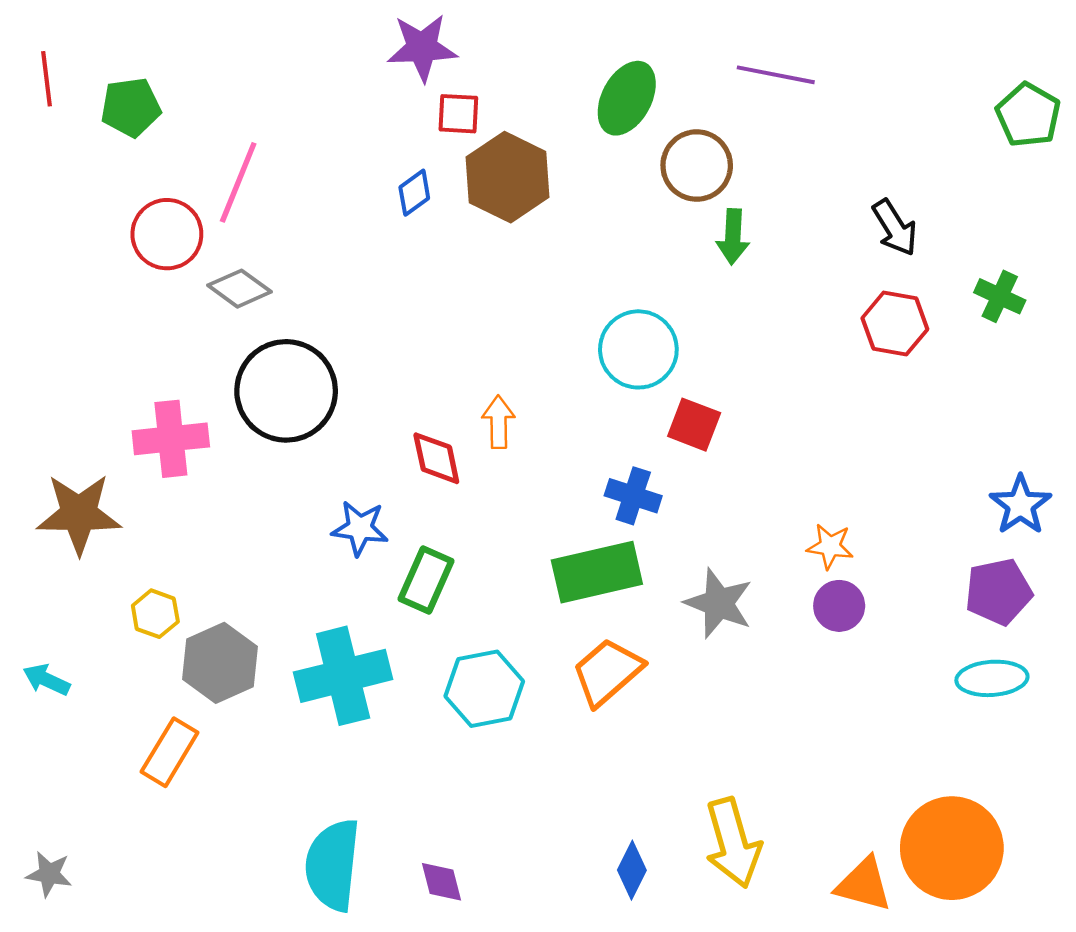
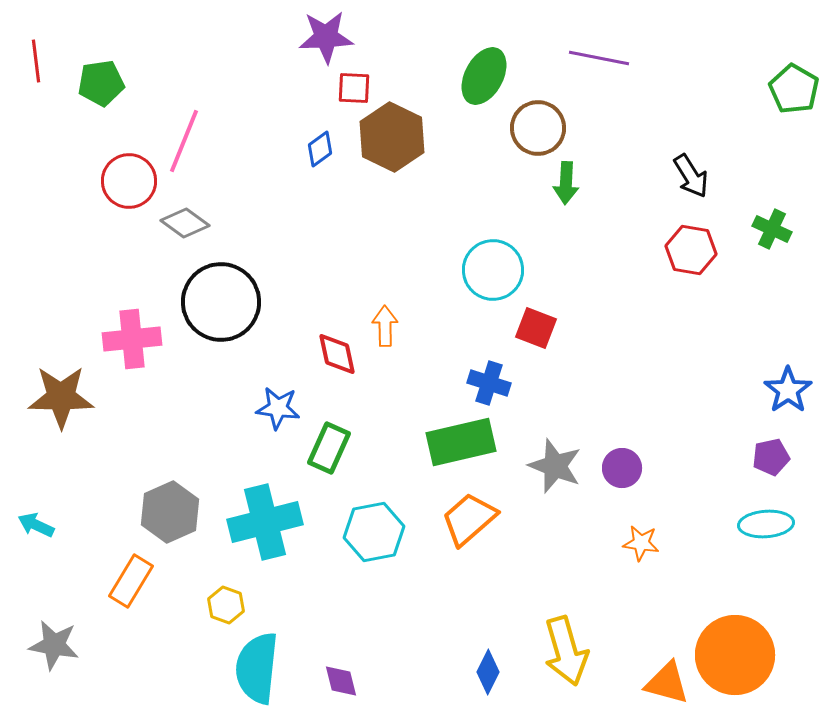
orange star: (830, 546) -> (641, 543), moved
purple pentagon: (998, 592) -> (771, 457), size x0.7
purple circle: (839, 606) -> (622, 468), moved
yellow hexagon: (155, 614) -> (226, 605), moved
gray star: (49, 874) -> (54, 645), moved, size x1.4

